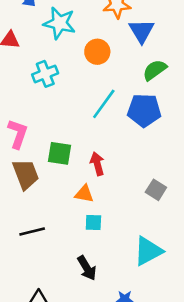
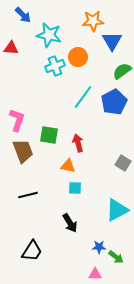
cyan cross: (45, 74) -> (55, 66), moved
blue pentagon: (144, 110) -> (114, 102), turned -30

